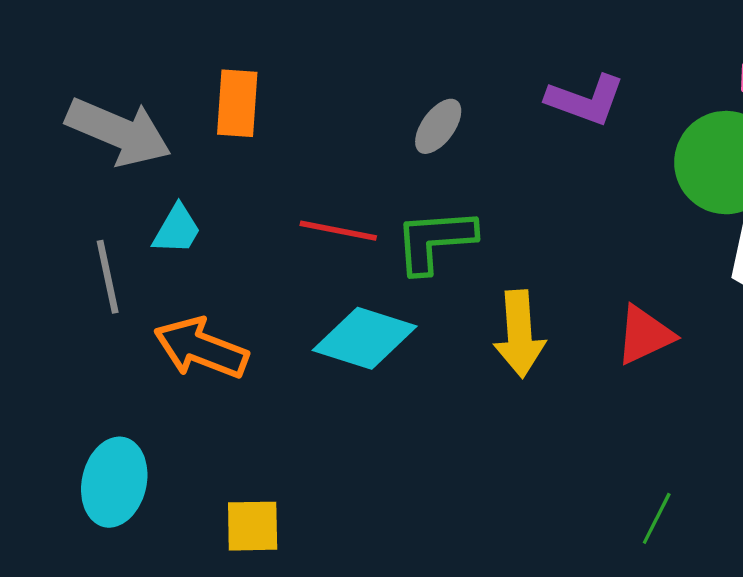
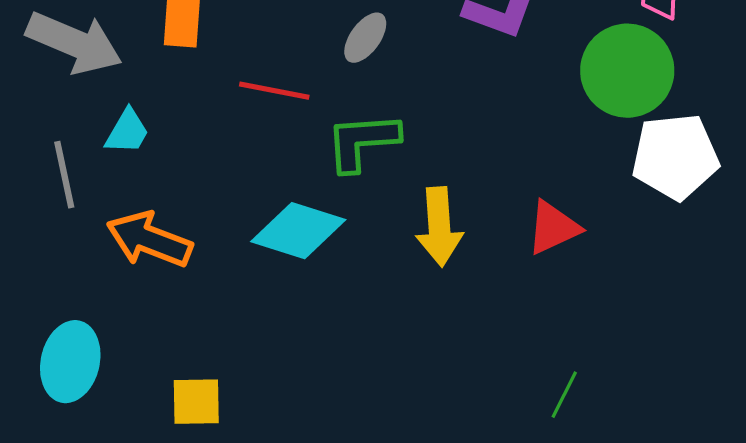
red line: (338, 231) -> (274, 91), moved

